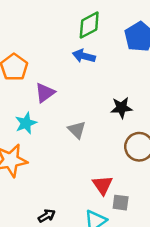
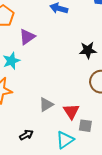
gray triangle: (77, 130) -> (46, 105), moved, turned 42

